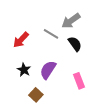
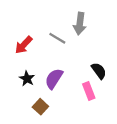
gray arrow: (71, 21) -> (80, 24), turned -48
black semicircle: (75, 44) -> (99, 71), moved

